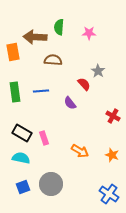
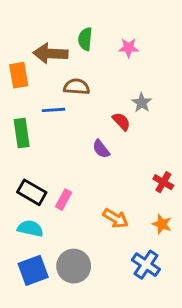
blue line: (41, 91) -> (53, 110), moved
red cross: (113, 116) -> (163, 182), moved
pink rectangle: (44, 138) -> (64, 200), turned 48
blue square: (23, 187) -> (33, 270), size x1.5
blue cross: (109, 194) -> (146, 265), moved

